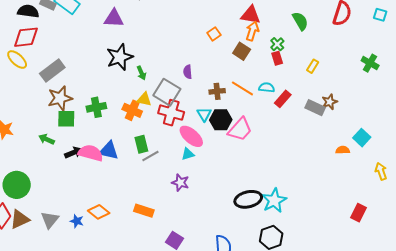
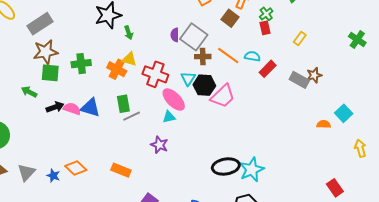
gray square: (167, 92) -> (194, 37), moved
pink semicircle: (91, 153) -> (72, 109), size x0.7
red rectangle: (358, 213) -> (335, 188), turned -66

